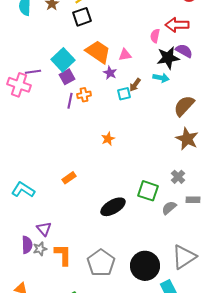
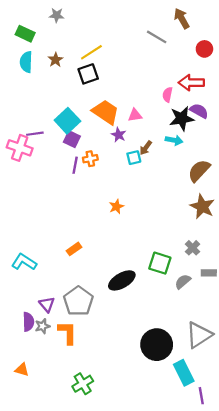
purple square: (67, 77) -> (72, 139), turned -35
gray pentagon: (101, 263) -> (78, 301), moved

